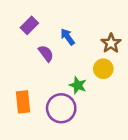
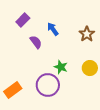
yellow circle: (103, 69) -> (90, 68), moved
orange rectangle: (23, 102) -> (13, 90), moved, turned 60

